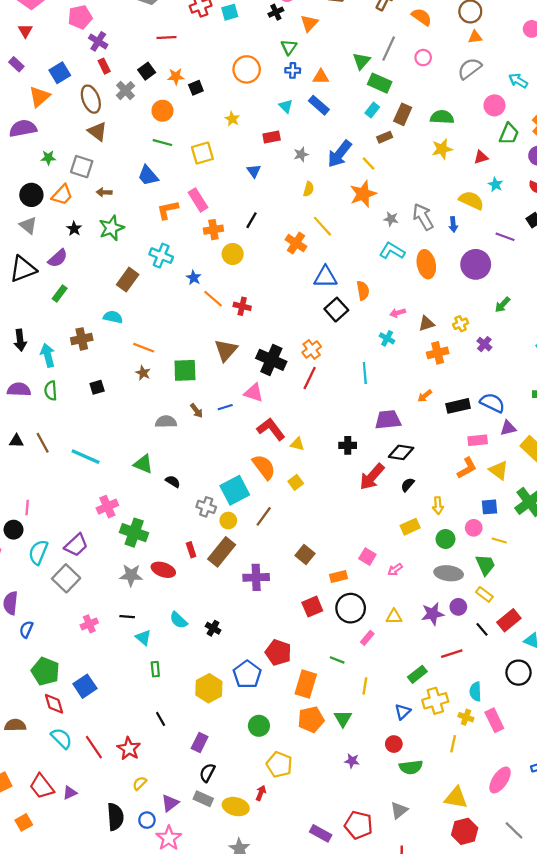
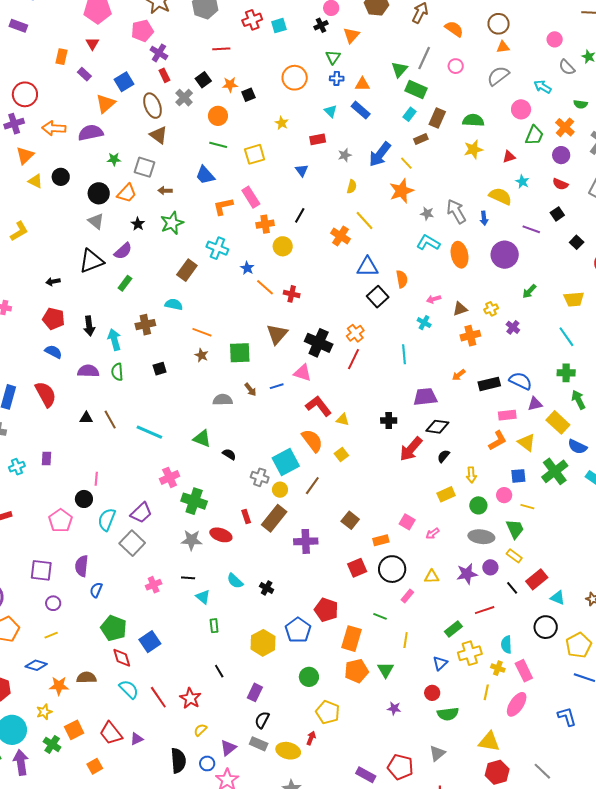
pink ellipse: (500, 780) -> (517, 704), moved

